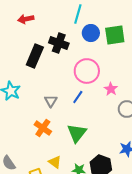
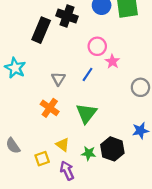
pink circle: (87, 71) -> (97, 46), size x0.7
pink star: (111, 89) -> (112, 61), moved

